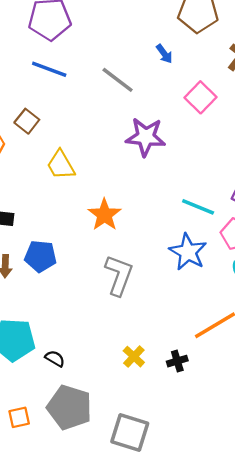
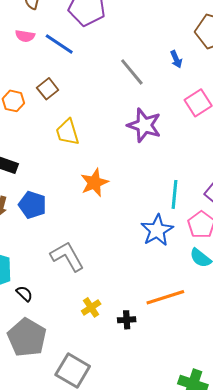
blue line: (49, 69) -> (59, 44), moved
cyan line: (198, 207) -> (174, 194), turned 60
gray L-shape: (119, 275) -> (67, 256), moved, turned -63

